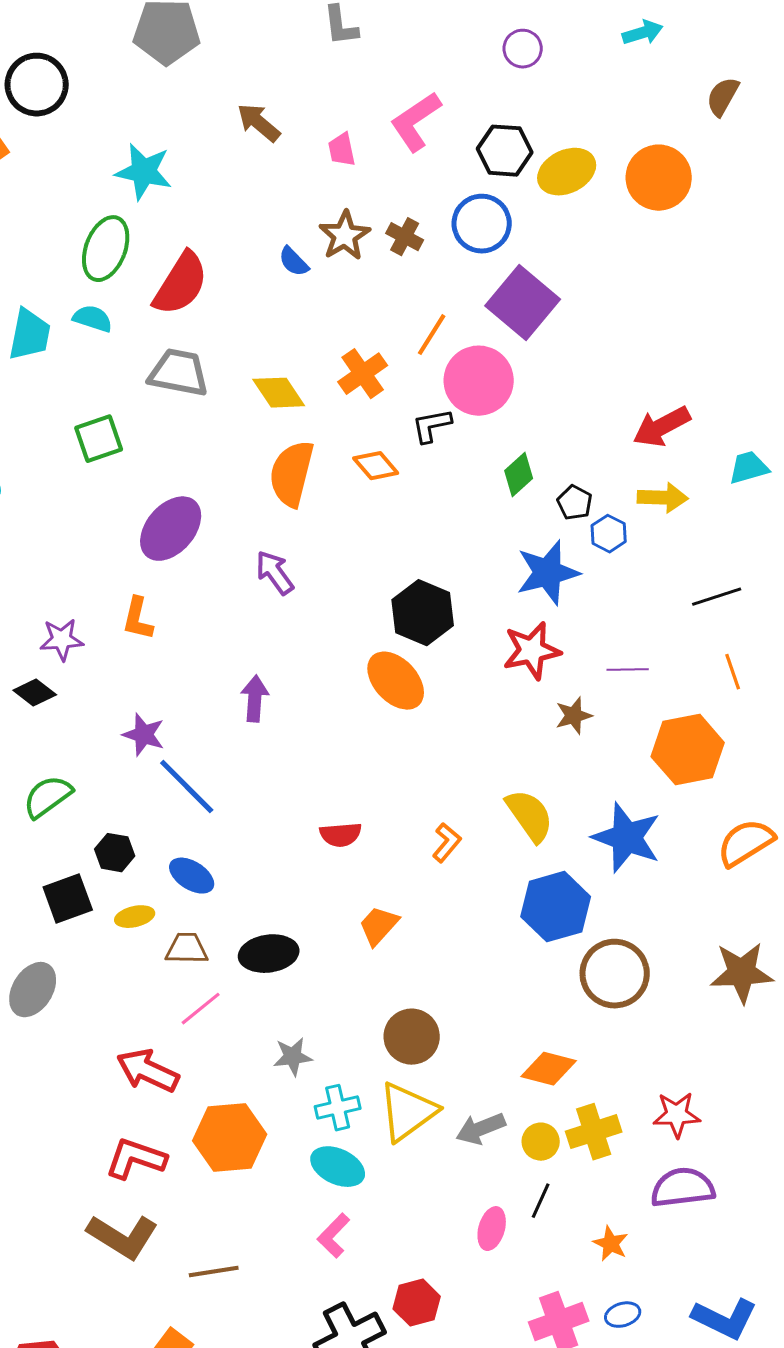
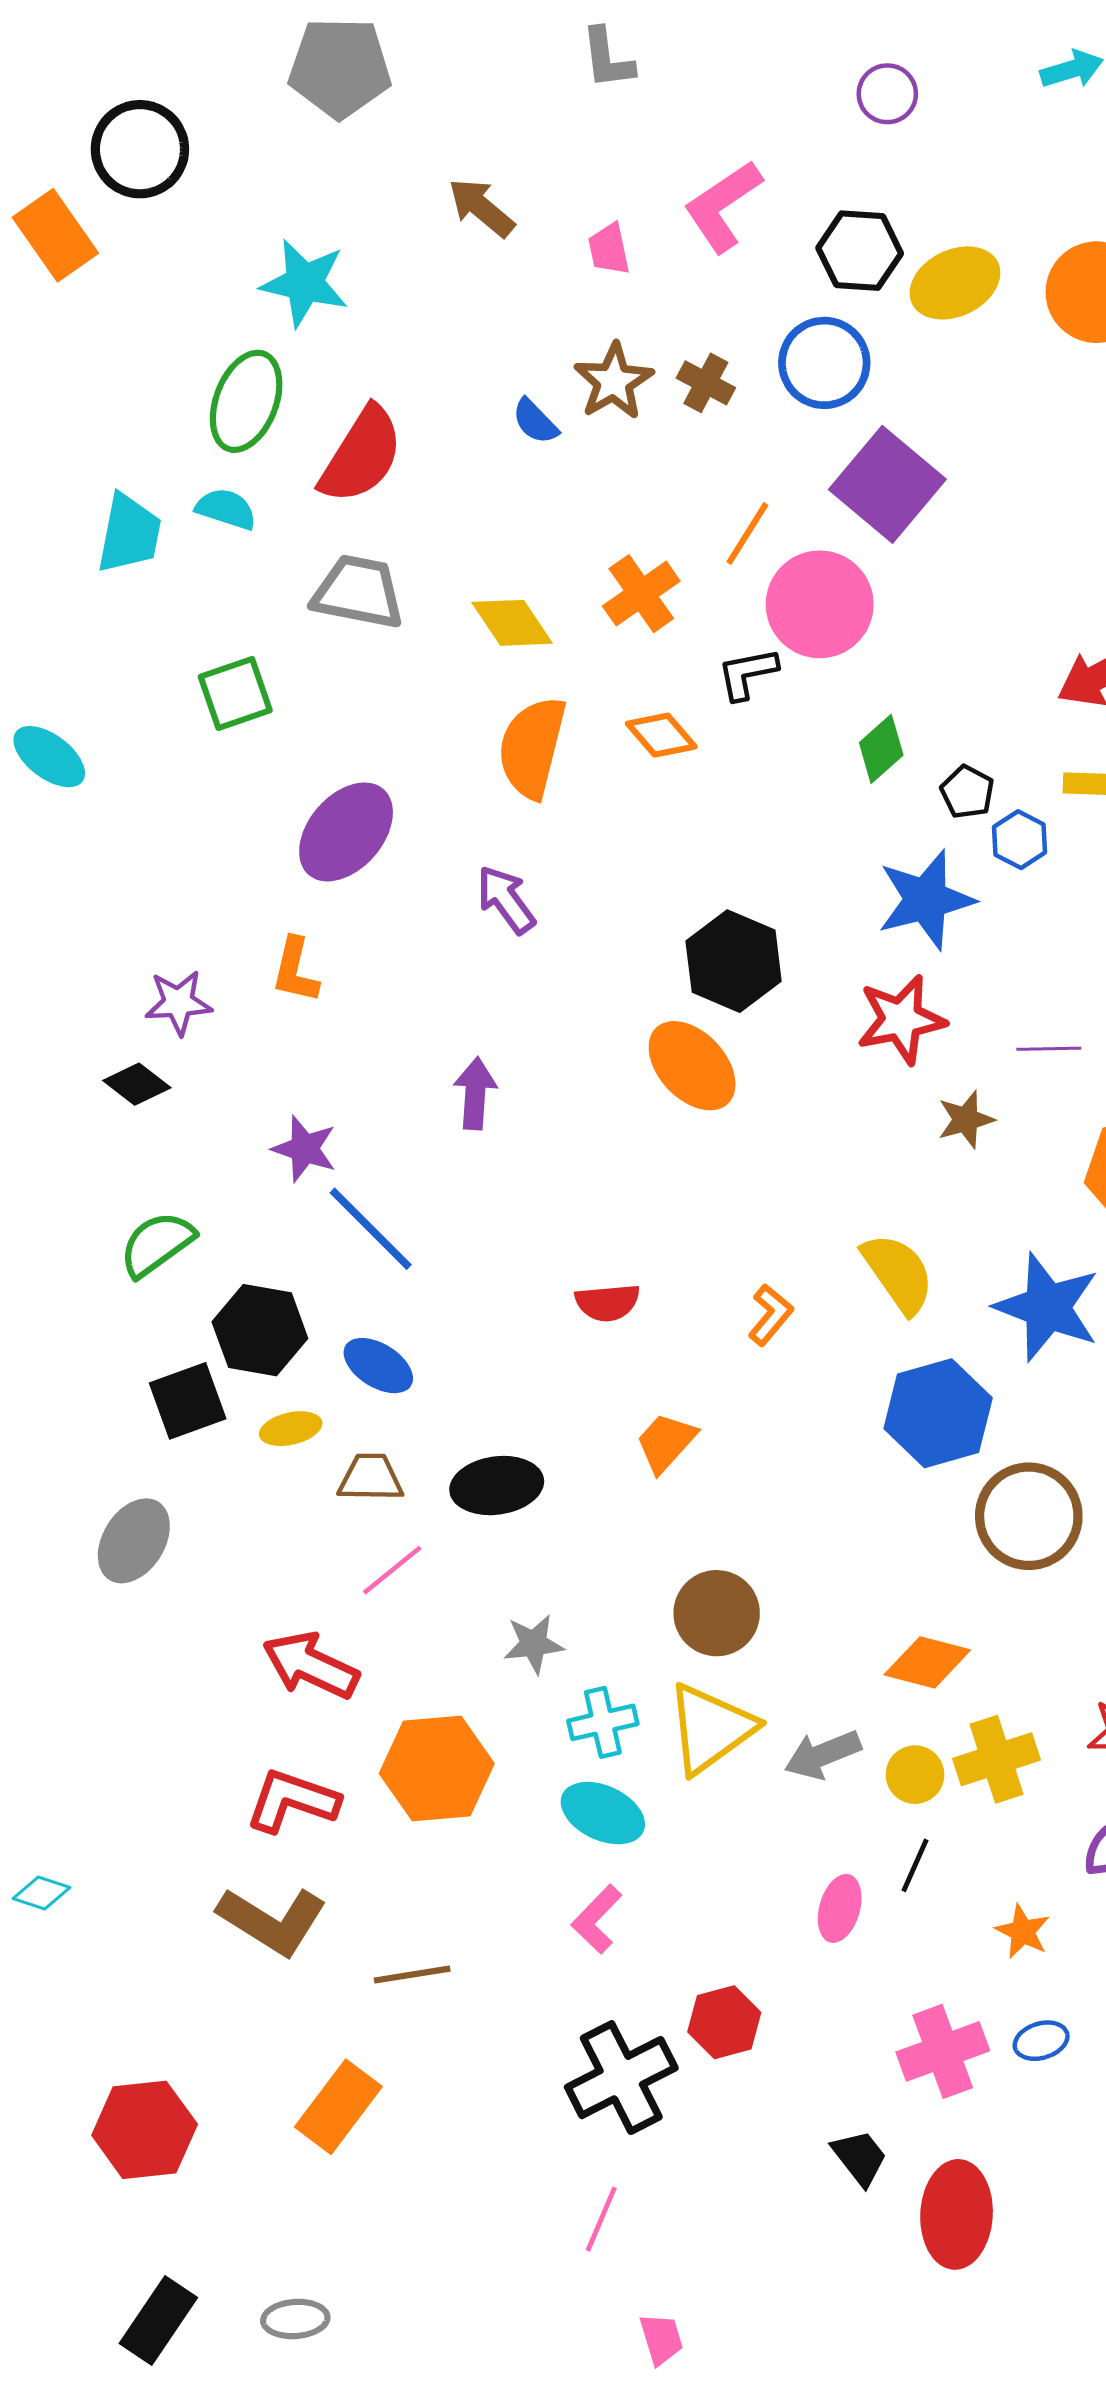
black hexagon: (115, 853) -> (260, 1330), size x1.5

